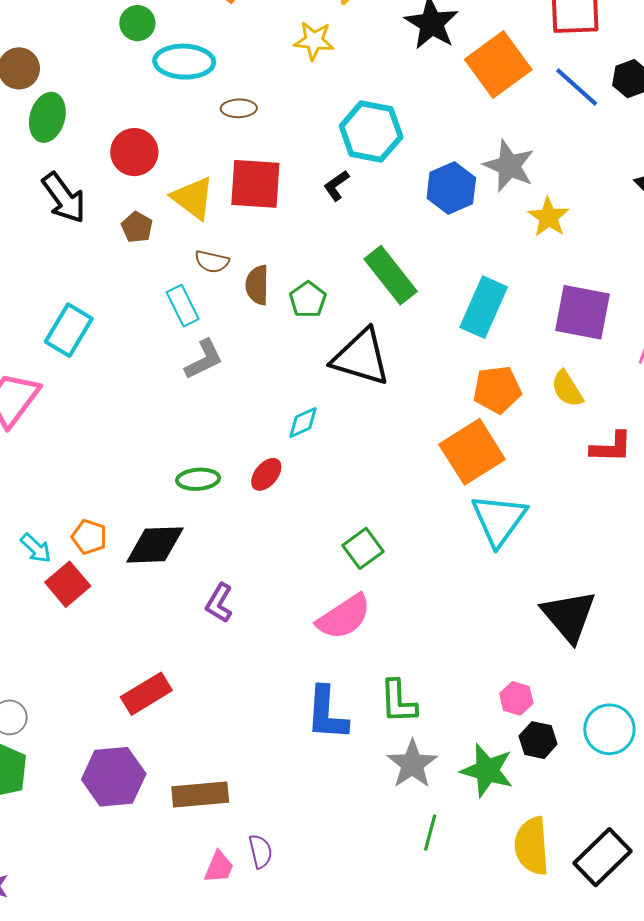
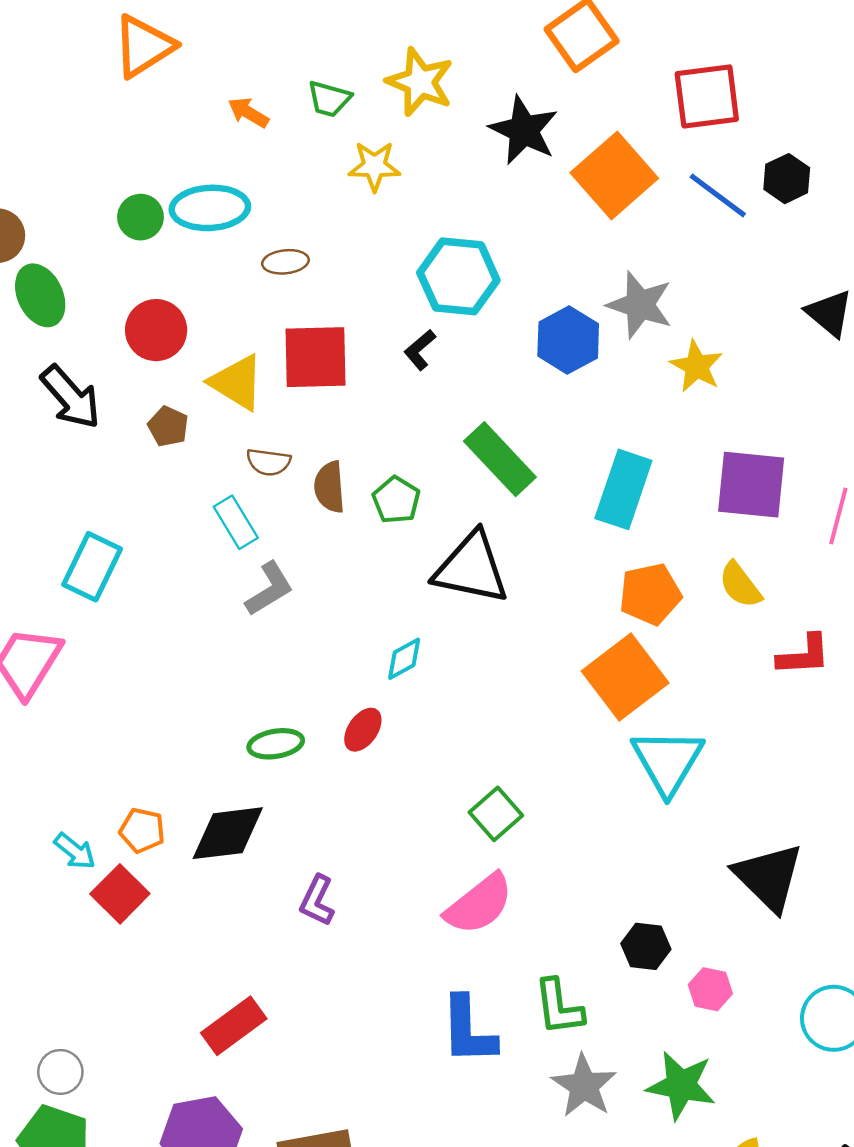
green circle: (137, 23) -> (141, 217), moved
green ellipse: (47, 117) -> (40, 295), turned -36
black hexagon: (538, 740) -> (646, 946), moved

